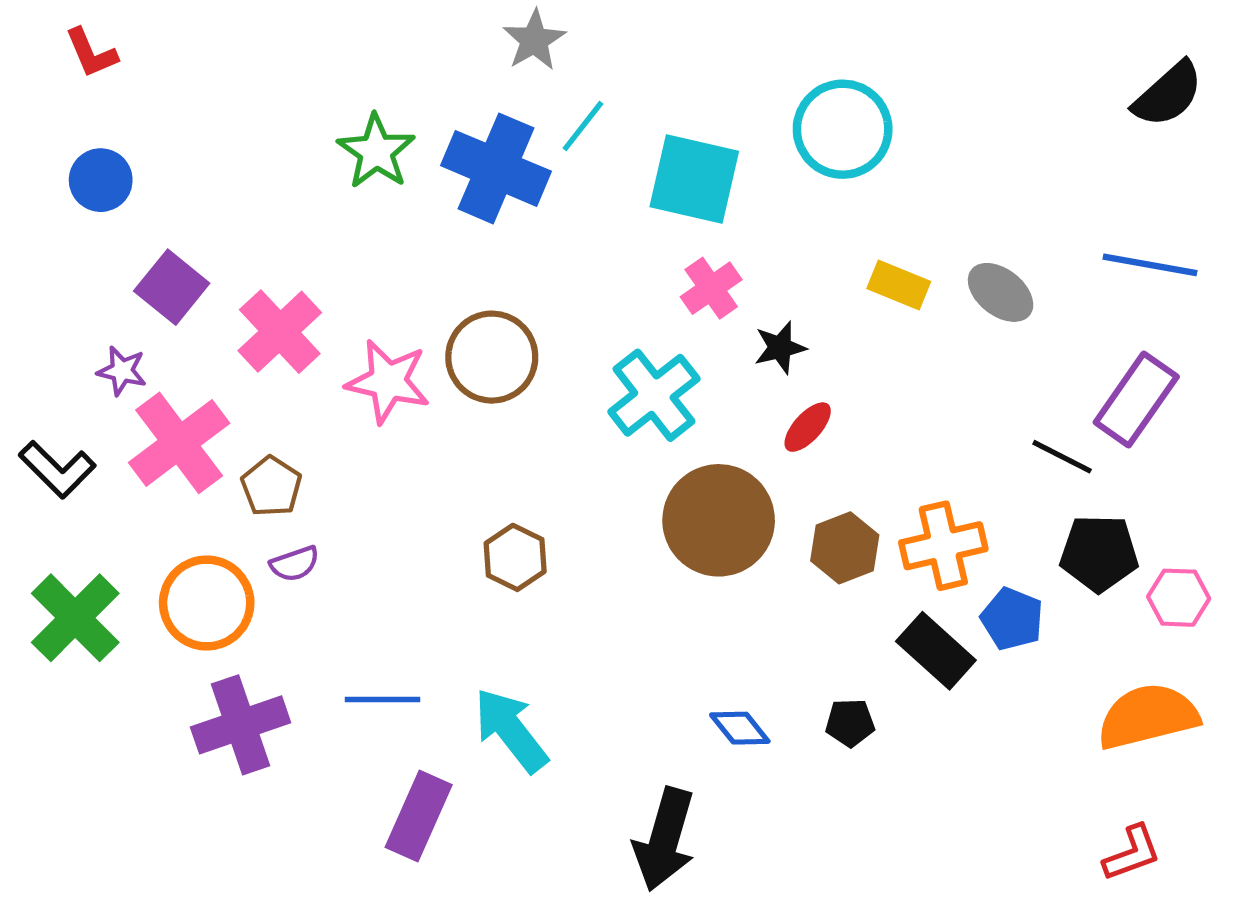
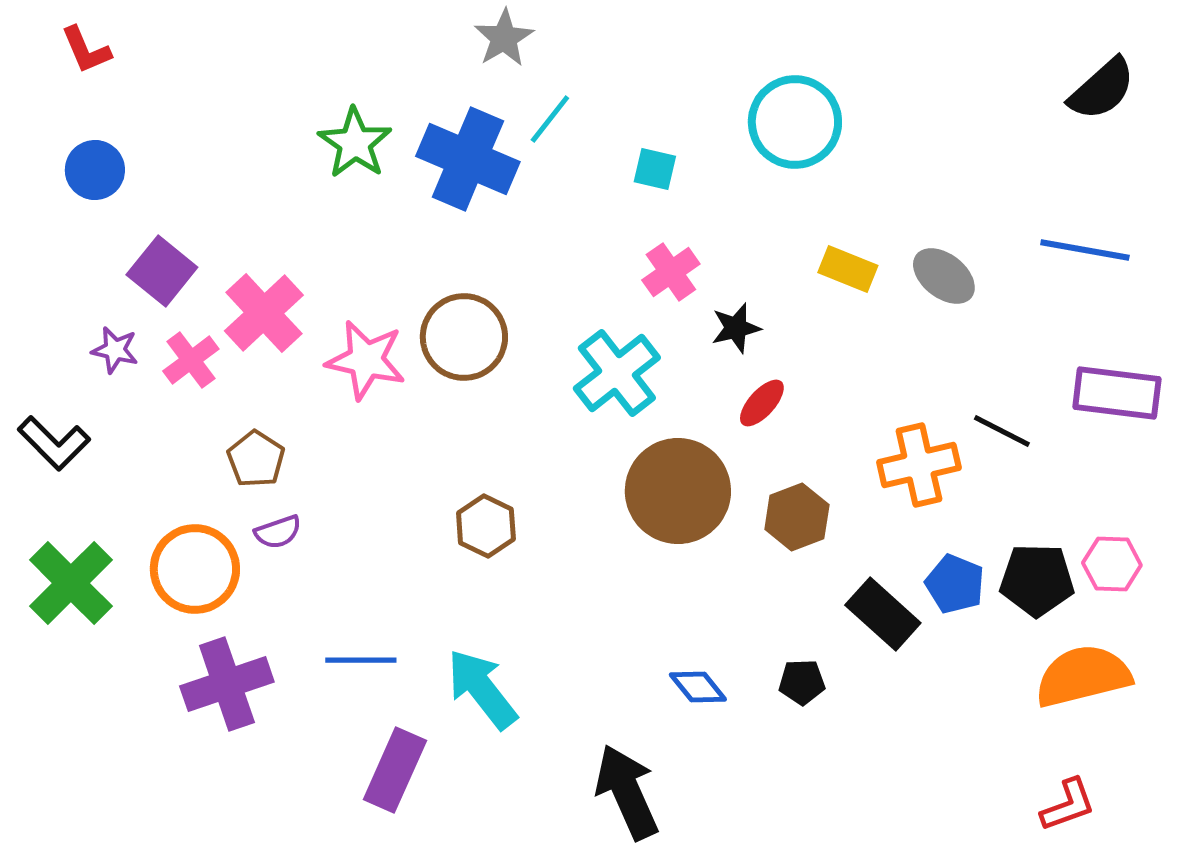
cyan square: (694, 179) -> (655, 169), size x0.5
purple rectangle: (1136, 399) -> (1117, 393), moved, turned 62
pink cross: (179, 443) -> (191, 360), moved, size x0.6
orange cross: (943, 546) -> (919, 465), moved
black pentagon: (1099, 553) -> (1037, 580), moved
black arrow: (665, 839) -> (627, 792), turned 140

